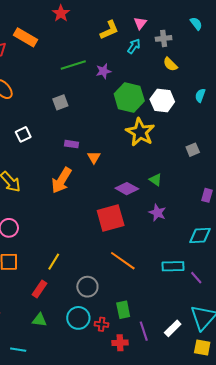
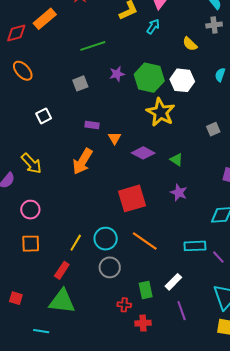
orange rectangle: (25, 37) -> (45, 19), turned -70
gray cross: (164, 38) -> (214, 25), moved
purple star: (103, 71) -> (117, 74), moved
purple diamond: (127, 189) -> (143, 153), moved
cyan circle: (78, 318) -> (106, 239), moved
green triangle: (39, 320) -> (62, 301), size x1.8
white rectangle: (173, 328) -> (173, 282), moved
purple line: (144, 331) -> (182, 311), moved

